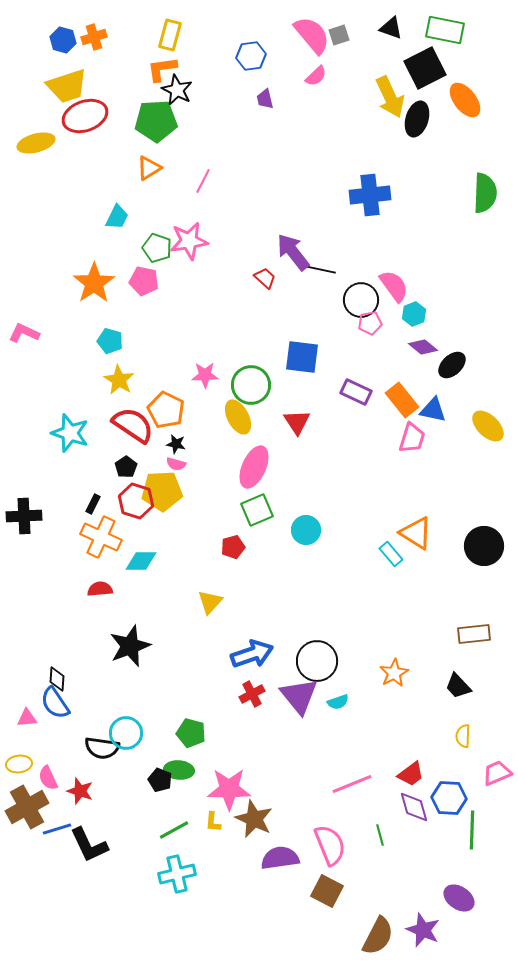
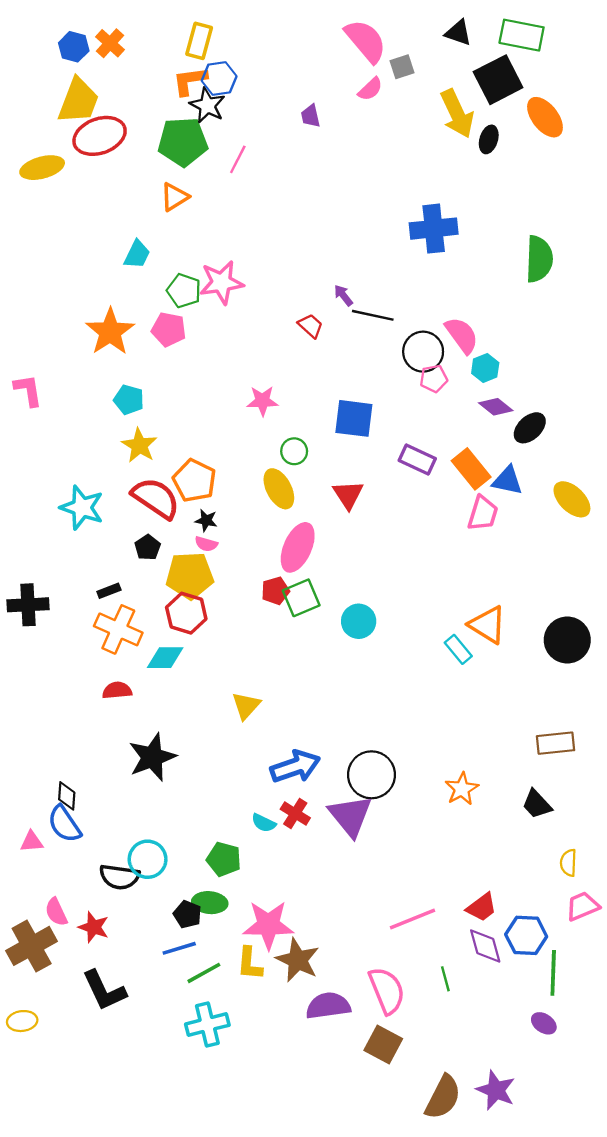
gray square: (339, 35) -> (402, 67), moved
orange cross: (94, 37) -> (110, 43), turned -30
blue hexagon: (251, 56) -> (219, 78), moved
yellow trapezoid: (67, 86) -> (78, 101), turned -51
black ellipse: (417, 119) -> (489, 139), size x0.7
pink line: (203, 181) -> (238, 159), moved
green semicircle: (485, 193) -> (539, 259), moved
purple arrow: (293, 252) -> (343, 295), size x0.5
pink L-shape: (24, 333) -> (28, 390), turned 56
pink star: (205, 375) -> (262, 401), moved
green circle: (251, 385) -> (294, 451), size x0.6
red hexagon: (136, 501) -> (186, 613), moved
black rectangle: (93, 504) -> (109, 591), turned 42
red pentagon: (233, 547) -> (275, 591), moved
red cross: (252, 694) -> (295, 814), turned -30
cyan semicircle: (338, 702) -> (264, 823), moved, turned 45
yellow semicircle: (463, 736) -> (568, 863), moved
yellow ellipse: (19, 764) -> (22, 1021), moved
yellow L-shape: (213, 822) -> (250, 964), size x1.4
blue line: (57, 829) -> (179, 948), moved
purple ellipse: (459, 898) -> (544, 1023), moved, size x0.7

